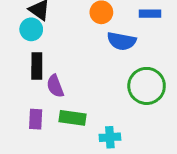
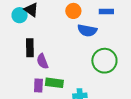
cyan circle: (31, 29) -> (20, 15), moved
purple rectangle: (36, 119) -> (38, 85), moved

